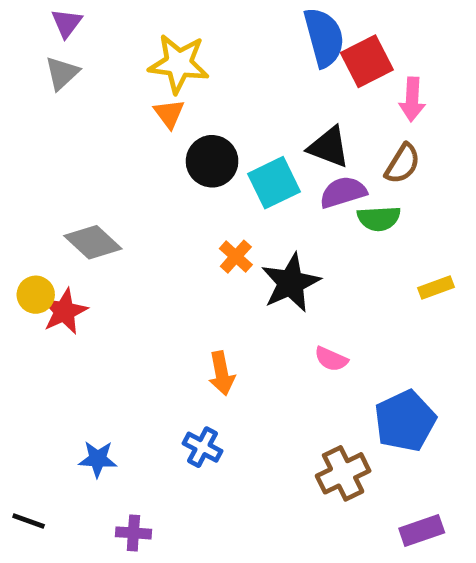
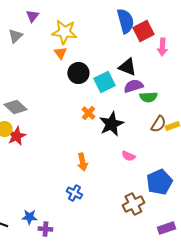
purple triangle: (67, 23) -> (32, 16), moved
brown semicircle: (403, 164) -> (158, 124), moved
gray diamond: (93, 242) -> (15, 107), moved
blue star: (98, 459) -> (29, 217), moved

